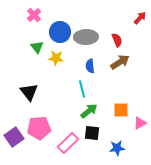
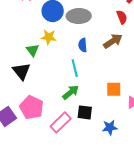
red semicircle: (117, 40) -> (122, 17), moved
green triangle: (37, 47) -> (33, 50), moved
green arrow: (89, 111) -> (71, 92), moved
pink pentagon: (39, 128) -> (32, 107), turned 30

